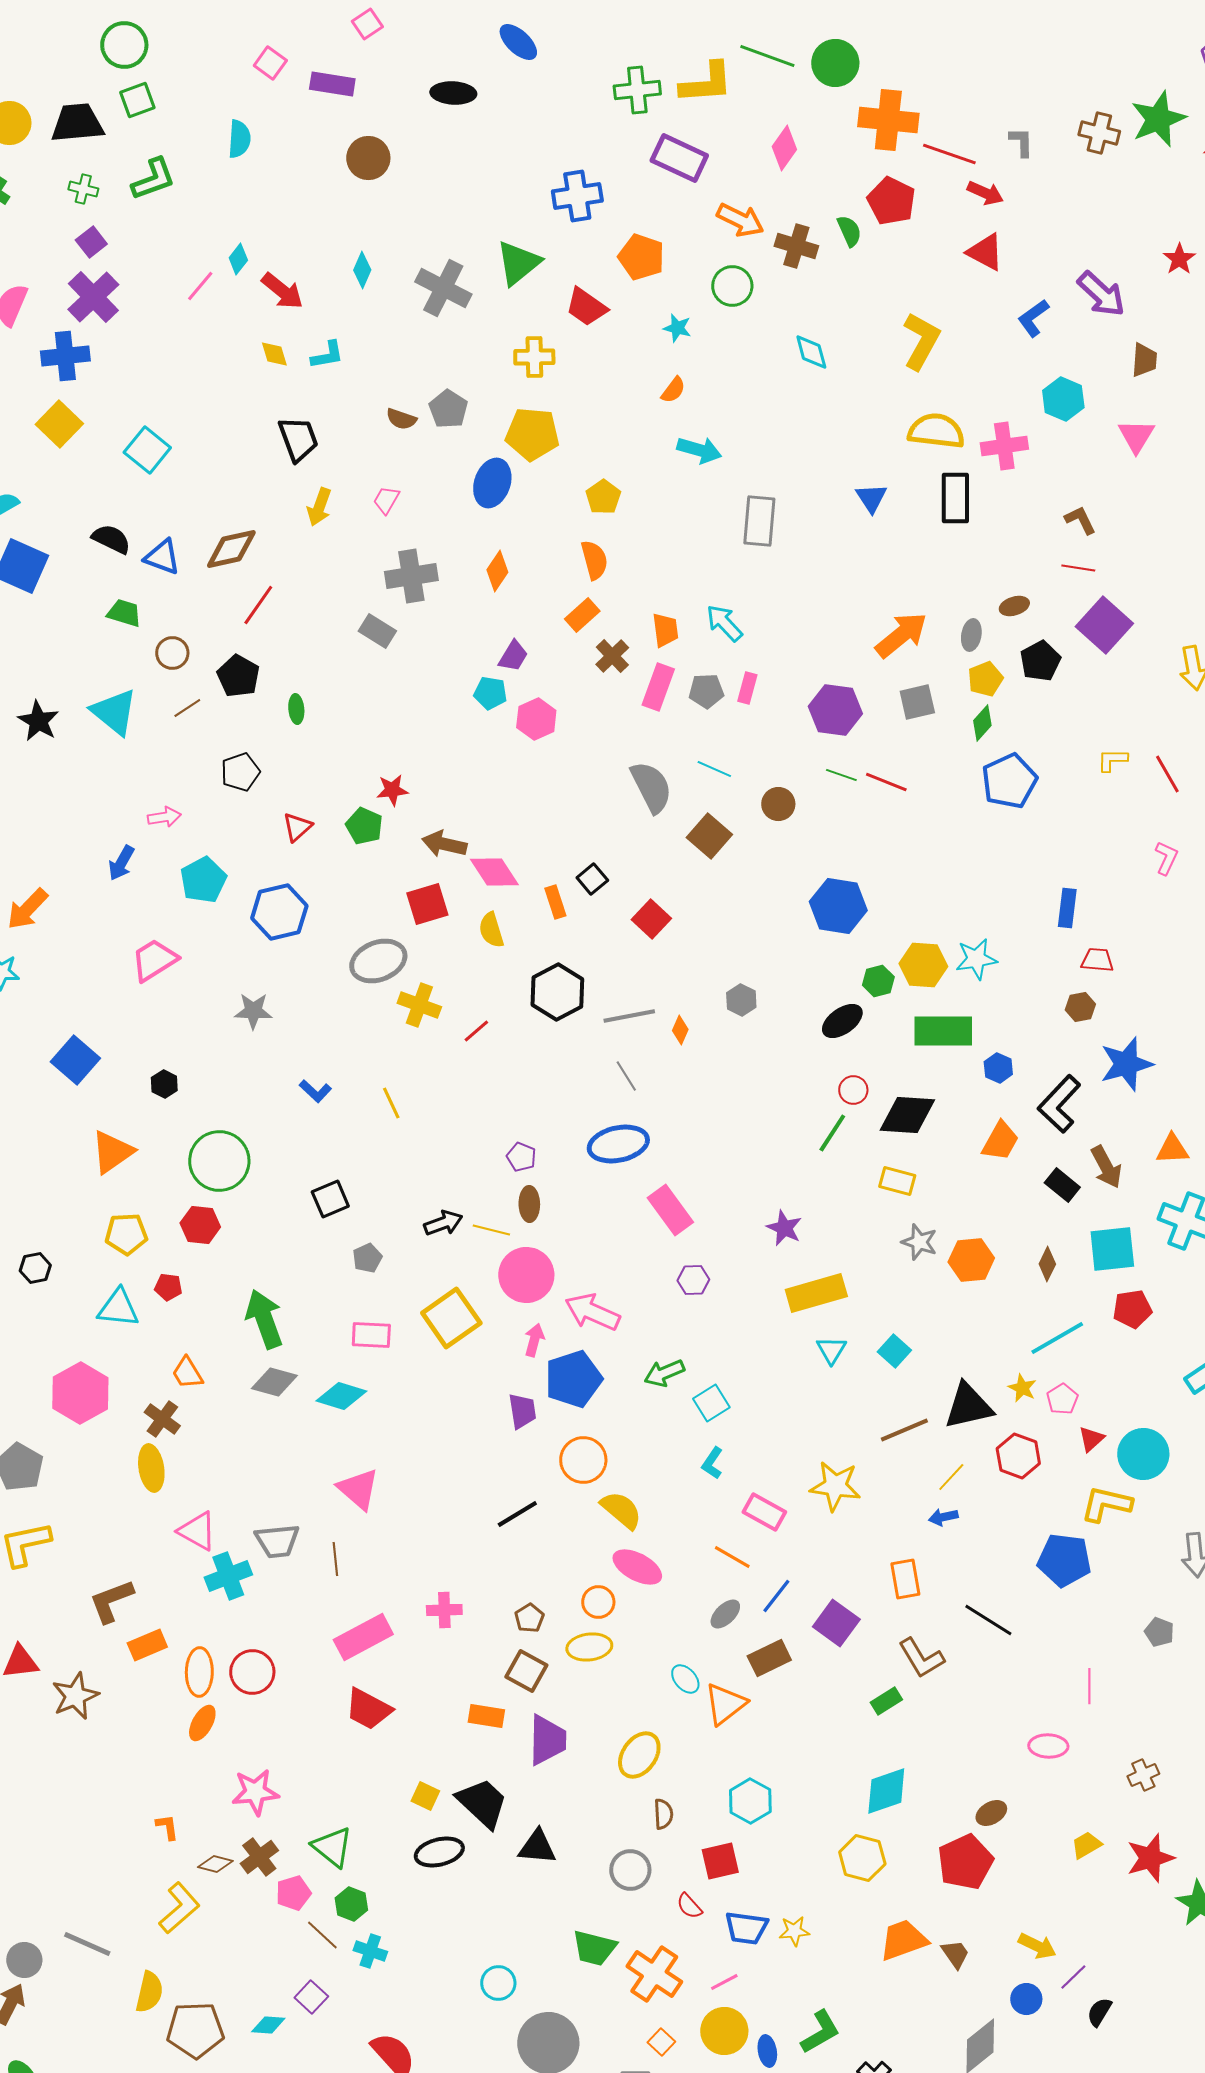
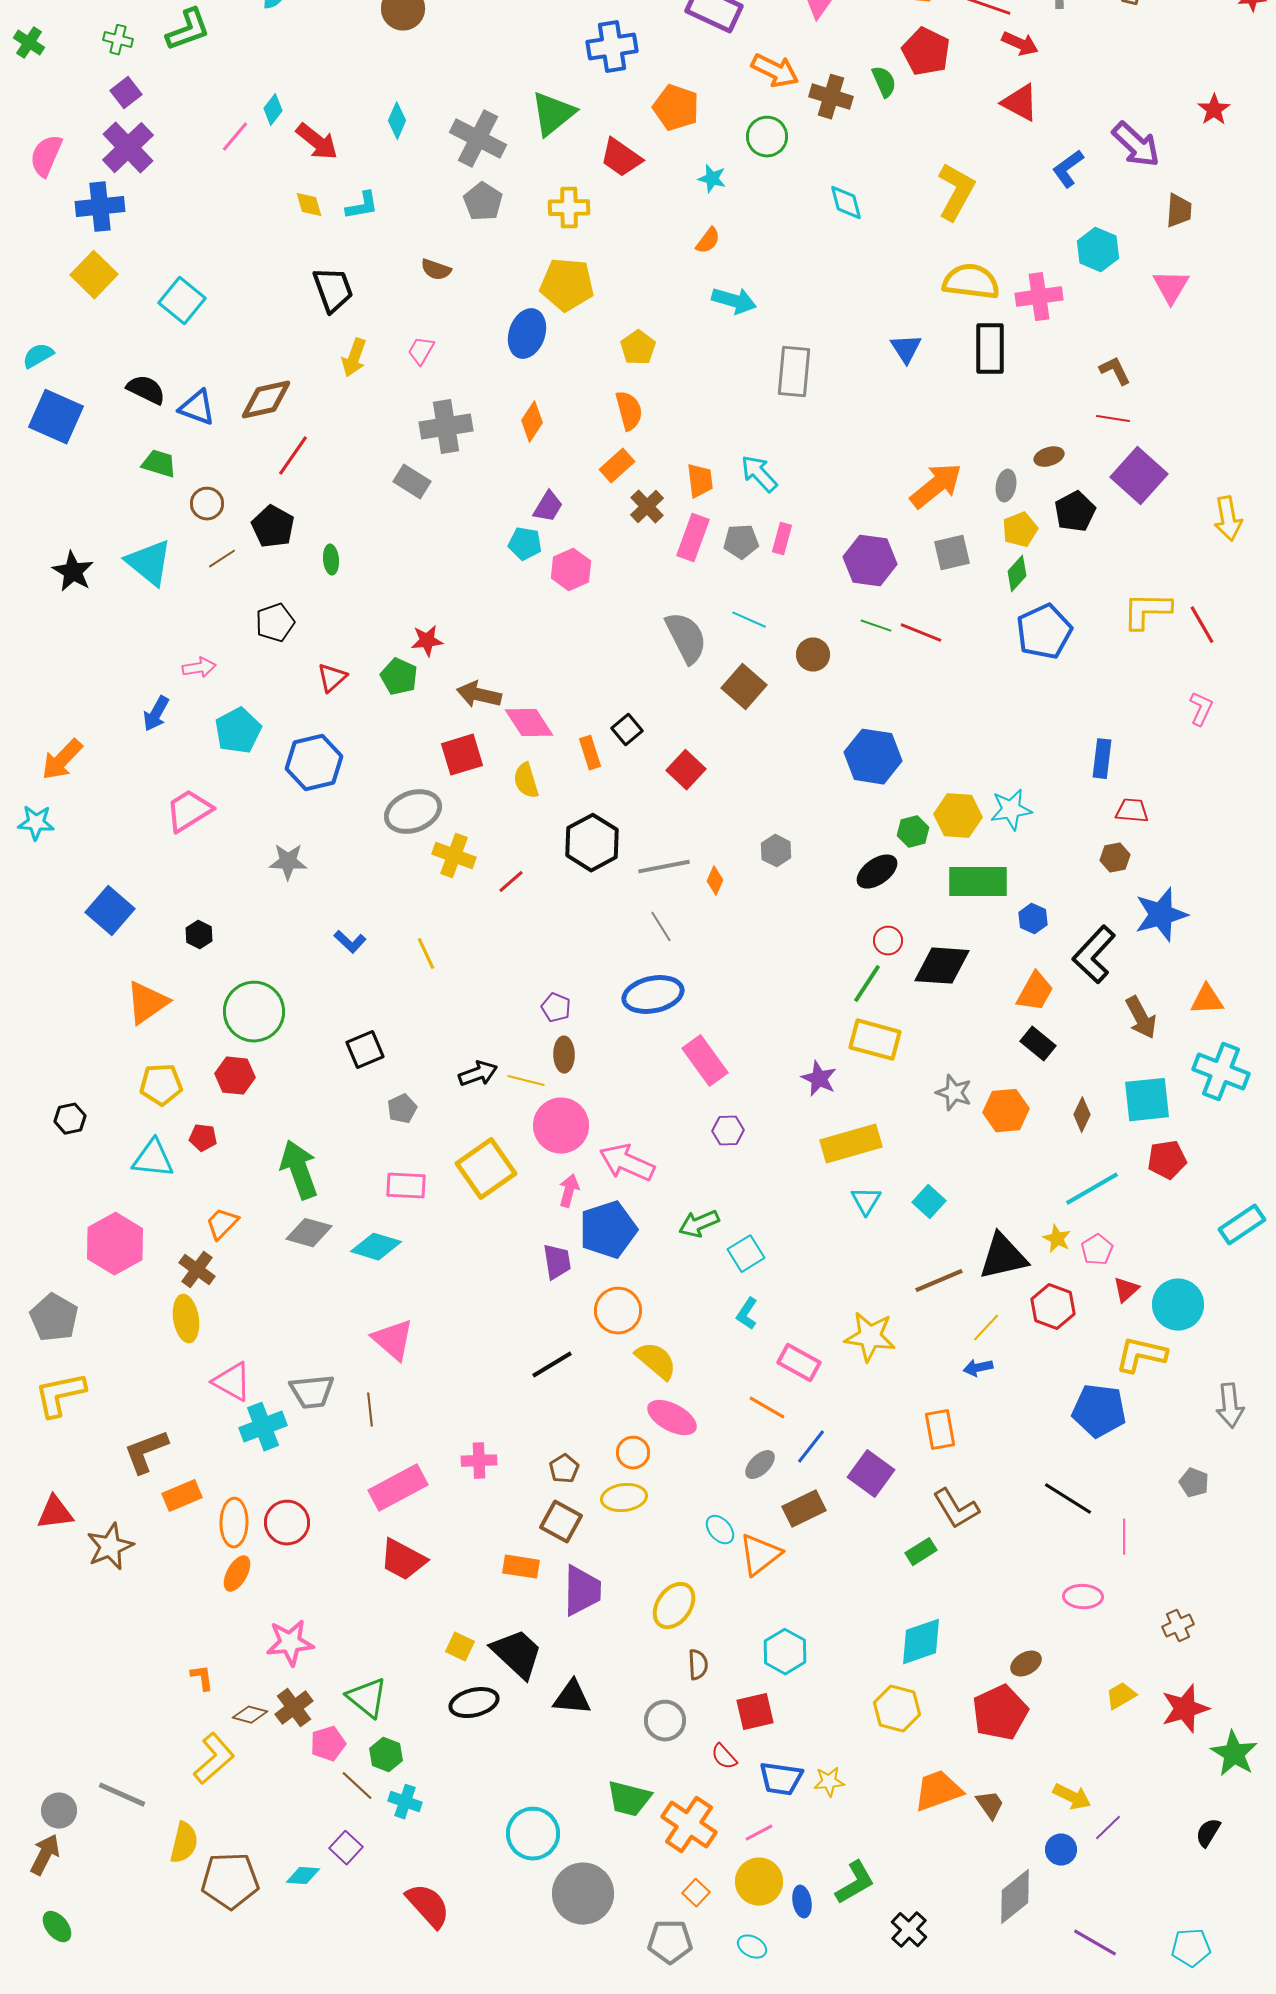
gray pentagon: (448, 409) -> (483, 202), moved
yellow L-shape: (1112, 760) -> (1147, 611), size x1.6
yellow rectangle: (897, 1181) -> (875, 1040), moved, size x1.4
black rectangle: (1062, 1185) -> (1038, 1044), moved
orange trapezoid: (187, 1373) -> (222, 1224), turned 75
black line: (988, 1620) -> (1068, 1499), moved
cyan circle: (498, 1983) -> (533, 1834), size x1.5
black semicircle: (1099, 2012) -> (1208, 1833), moved

